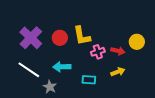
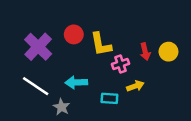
red circle: (60, 38) -> (74, 34), moved
red arrow: (118, 51) -> (145, 52), moved, turned 64
yellow arrow: (118, 72) -> (135, 86), moved

